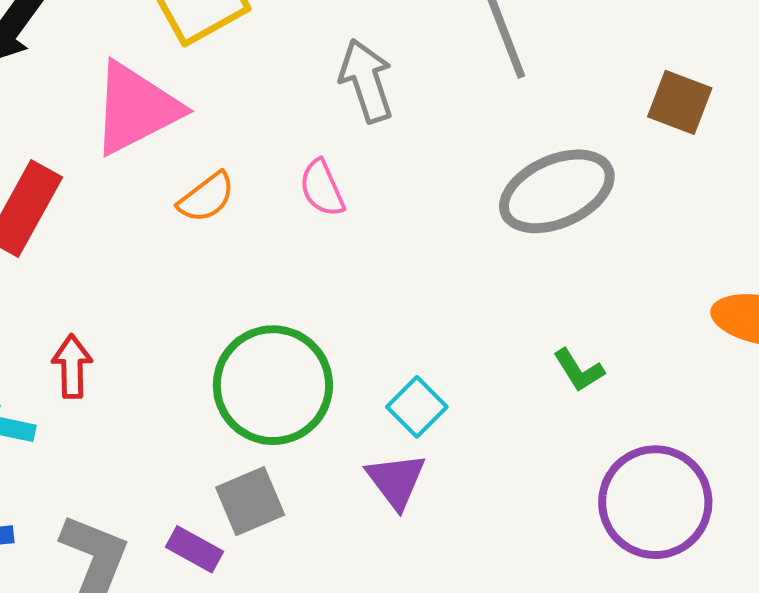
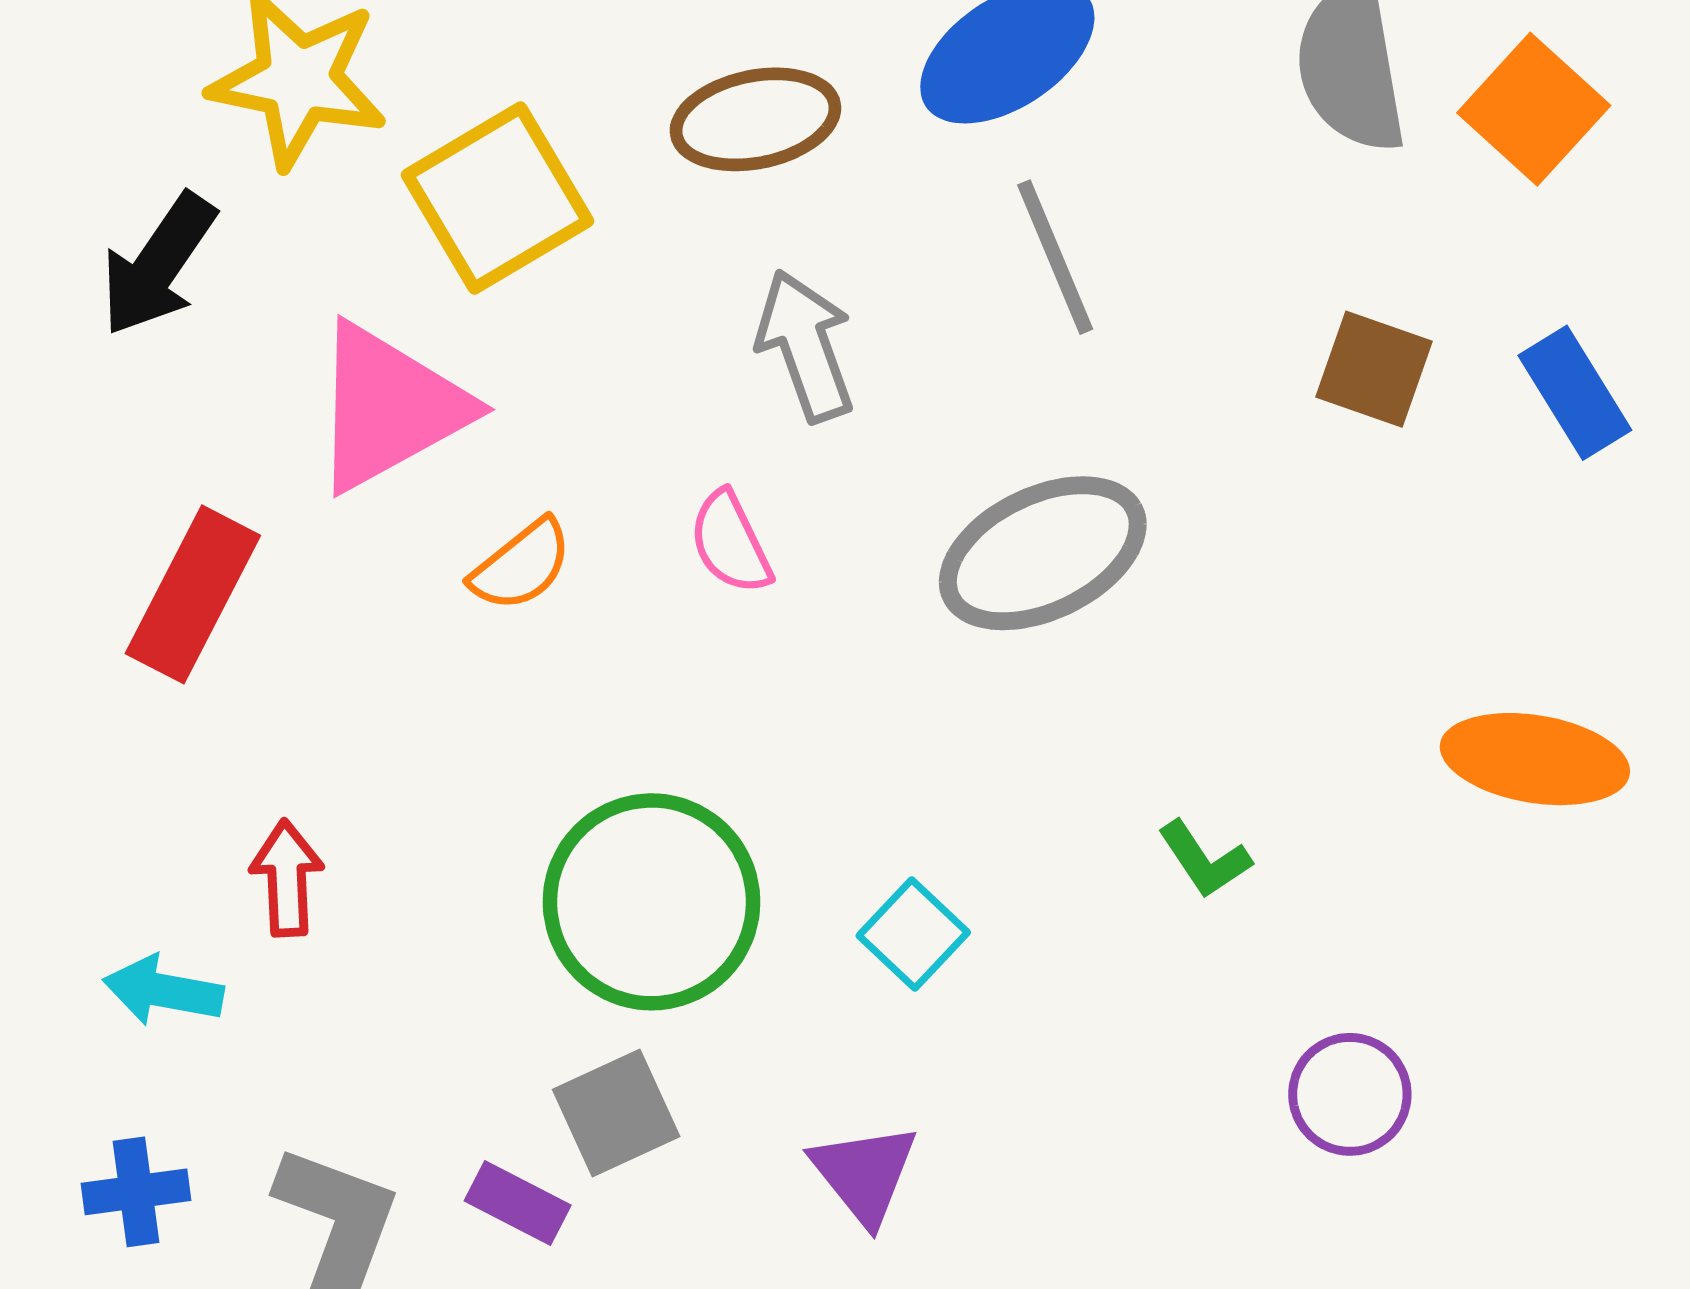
gray ellipse: (557, 191) -> (1043, 553), moved
purple triangle: (396, 481) -> (864, 1174), moved
purple circle: (655, 502) -> (1350, 1094), size x0.6

